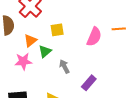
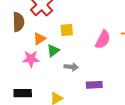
gray arrow: (64, 66) -> (71, 67), turned 120
purple rectangle: (89, 83) -> (94, 85), turned 42

